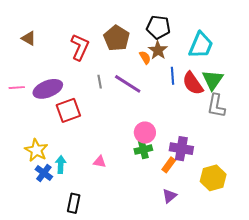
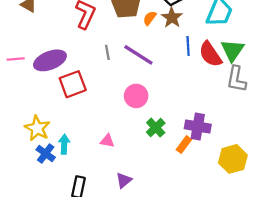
orange semicircle: (145, 57) -> (150, 18), moved, turned -112
pink circle: (145, 132) -> (136, 96), moved
green cross: (143, 150) -> (156, 128), turned -30
purple triangle: (169, 196) -> (124, 180), moved

